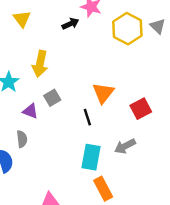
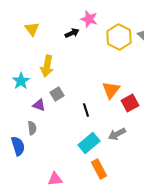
orange triangle: (103, 93) -> (111, 90), moved
cyan rectangle: (91, 157) -> (89, 143), turned 40

